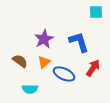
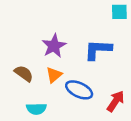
blue L-shape: (79, 42) -> (98, 50), turned -70
red arrow: (93, 68) -> (116, 101), moved

